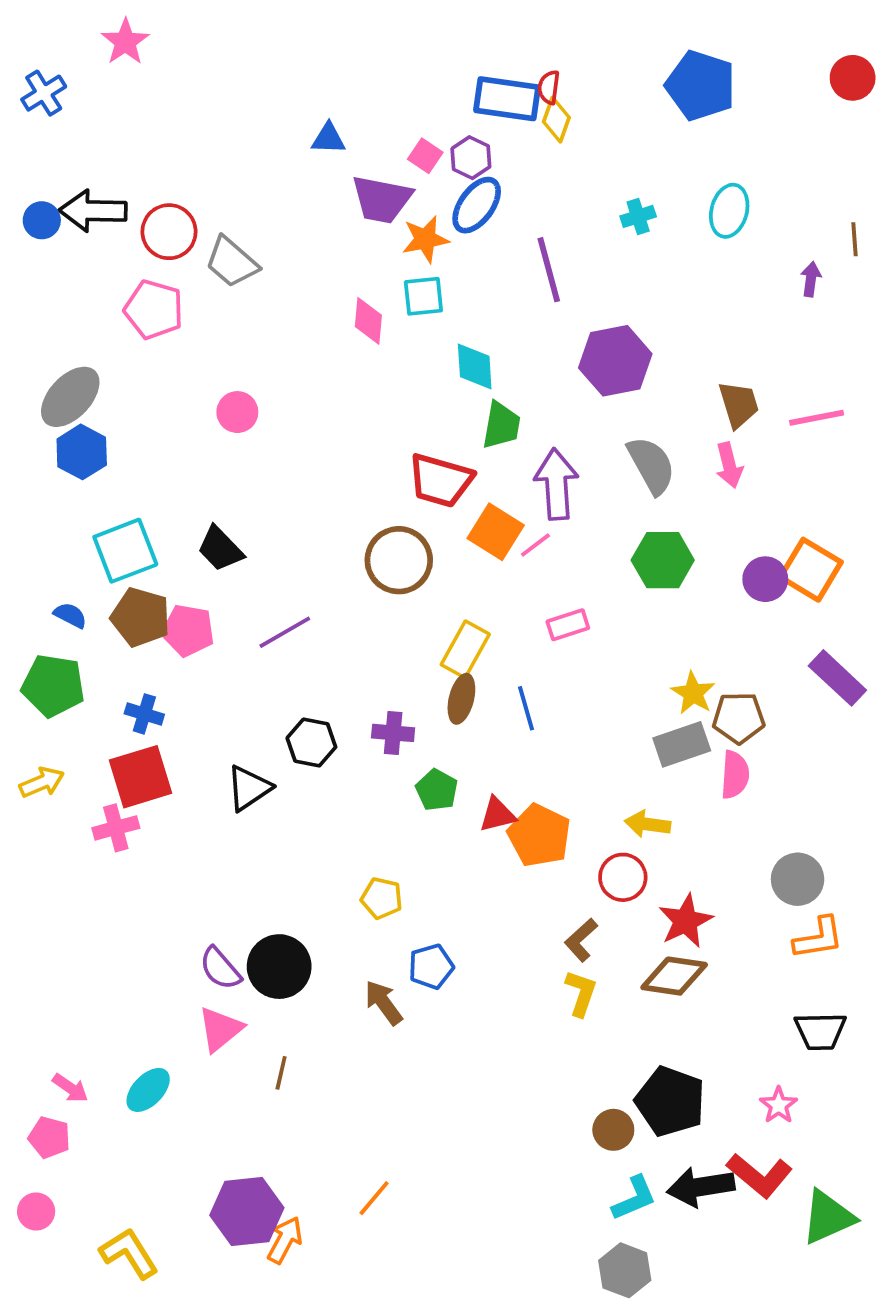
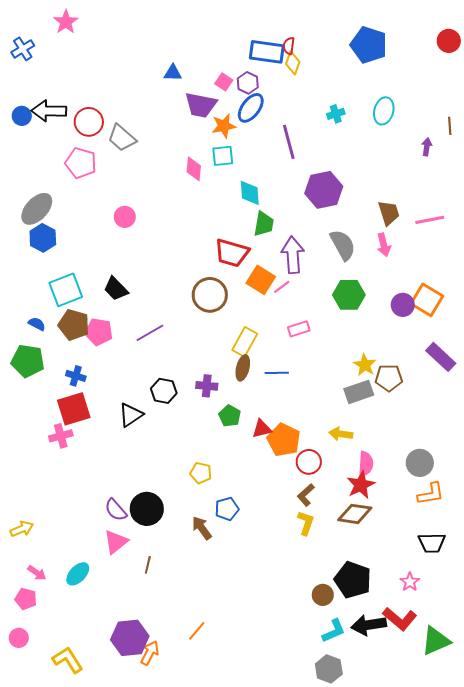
blue line: (526, 708) -> (277, 373), turned -75
pink semicircle: (735, 775) -> (366, 464), moved
yellow arrow: (42, 782) -> (22, 529), moved
red circle: (623, 877) -> (309, 462), moved

